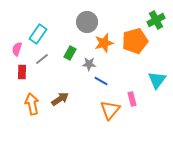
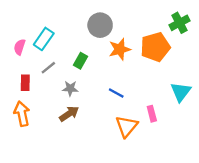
pink semicircle: (17, 49) -> (20, 47), moved
gray star: (89, 64) -> (70, 88), moved
orange arrow: (32, 104) -> (22, 114), moved

